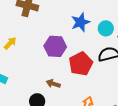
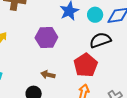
red pentagon: (81, 64) -> (86, 65), moved

